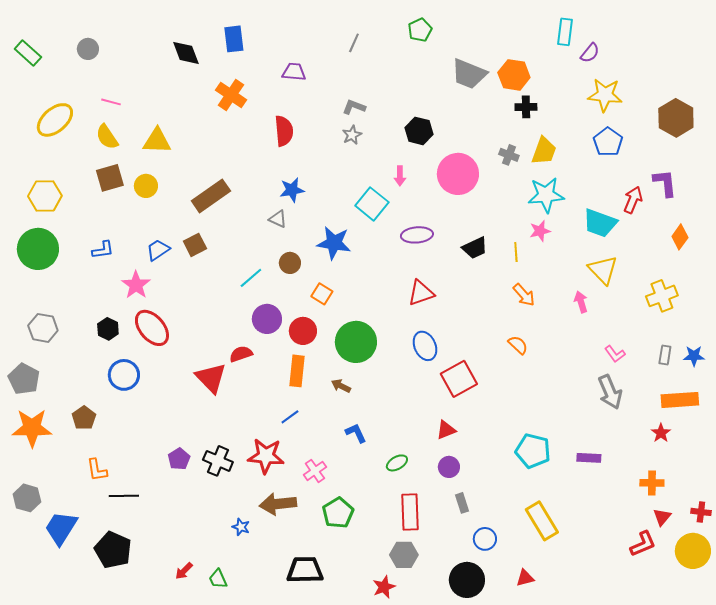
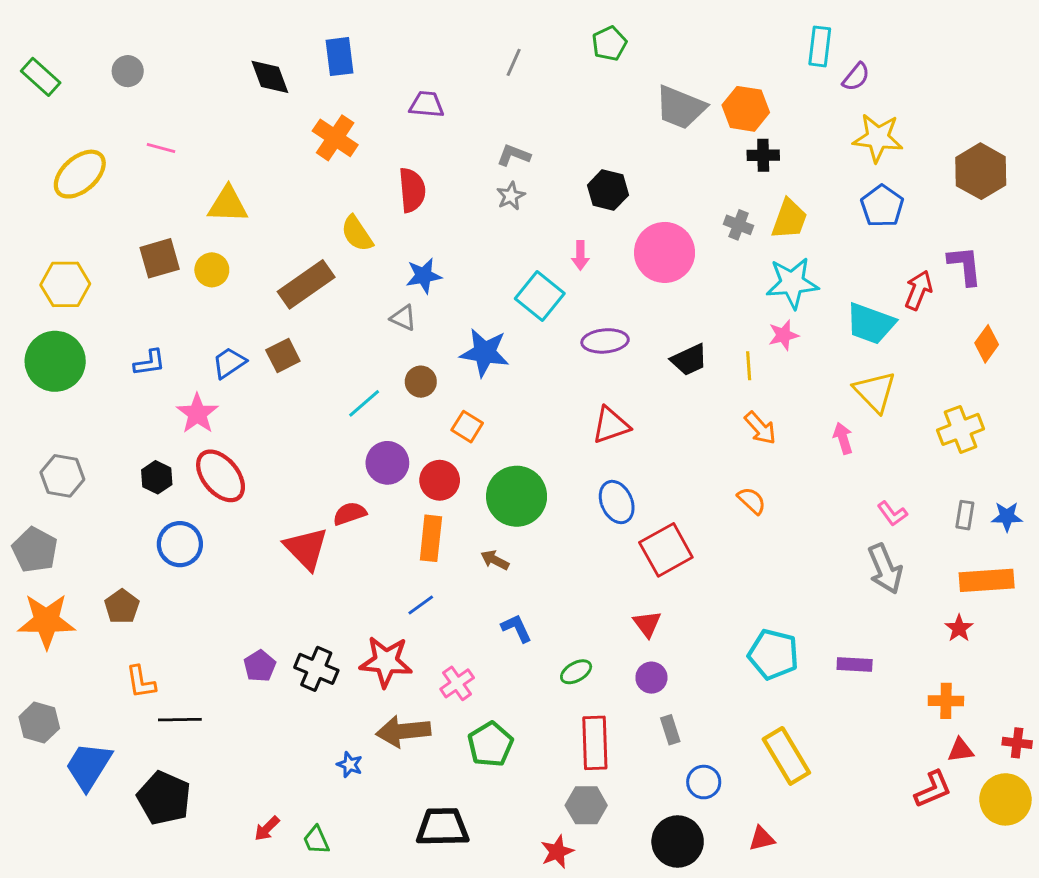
yellow semicircle: (107, 137) -> (357, 234), moved
red triangle: (446, 430) -> (647, 624), turned -45
red triangle: (662, 517) -> (961, 750), turned 42

